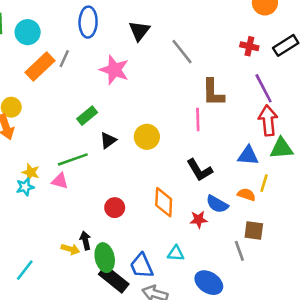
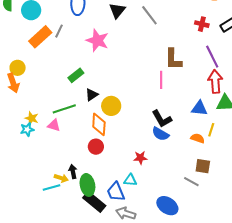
gray line: (182, 52) -> (149, 15), moved
yellow circle: (147, 137) -> (111, 106), moved
orange diamond: (164, 202) -> (99, 124), moved
blue semicircle: (217, 204) -> (160, 134), moved
red star: (199, 220) -> (140, 158), moved
gray line: (239, 251) -> (191, 182), turned -42
cyan triangle: (176, 253) -> (130, 180), moved
cyan line: (25, 270) -> (52, 187), moved, turned 36

